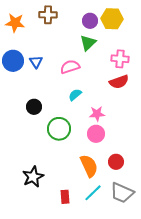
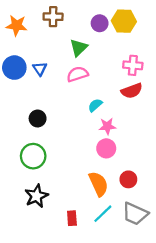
green triangle: (88, 43) -> (79, 48), moved
cyan semicircle: (75, 95) -> (95, 105), moved
green circle: (59, 129) -> (33, 156), moved

